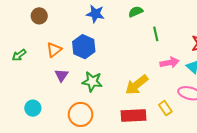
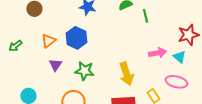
green line: (156, 34) -> (145, 16), moved
yellow arrow: (137, 85) -> (126, 74), turned -70

